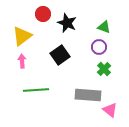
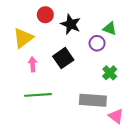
purple circle: (99, 47) -> (97, 43), moved
pink arrow: (22, 61) -> (33, 64), moved

